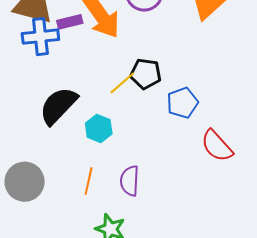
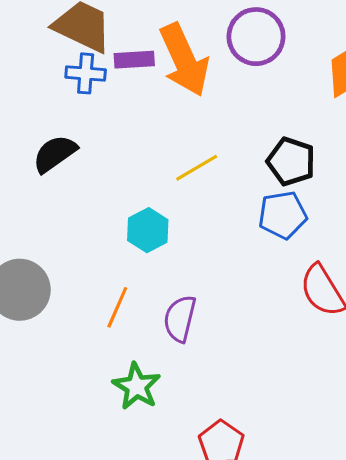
blue cross: (40, 37) -> (86, 73), size x0.7
black pentagon: (146, 74) -> (291, 161), moved
black semicircle: (58, 106) -> (55, 154), moved, size x0.7

